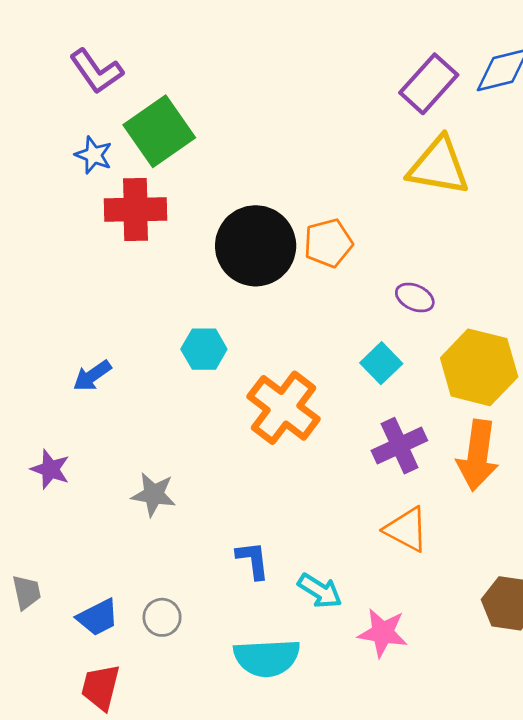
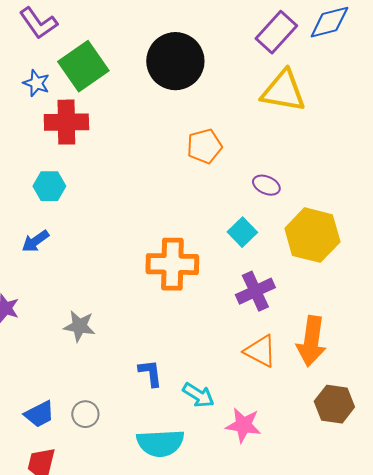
black circle: (256, 246) -> (175, 61), moved
cyan hexagon: (204, 349) -> (49, 186), moved
orange cross: (284, 408) -> (172, 264), turned -36
orange arrow: (478, 455) -> (311, 341), moved

